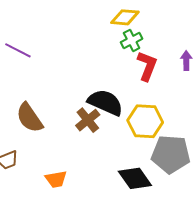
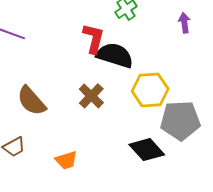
red L-shape: (147, 66) -> (94, 38), moved
black semicircle: (105, 102) -> (115, 55), moved

